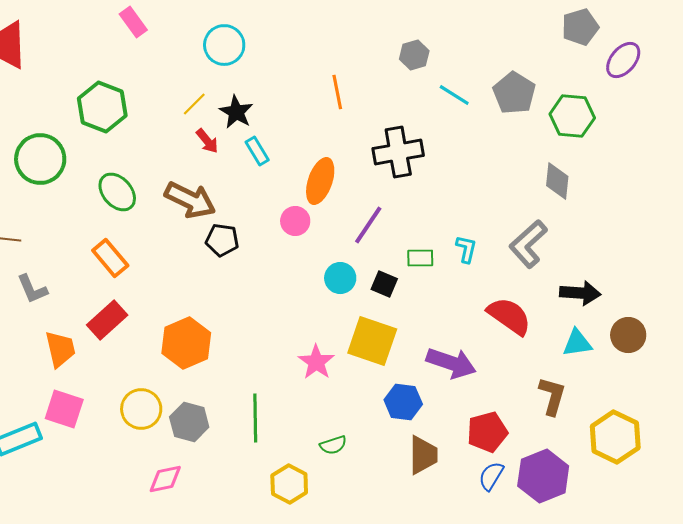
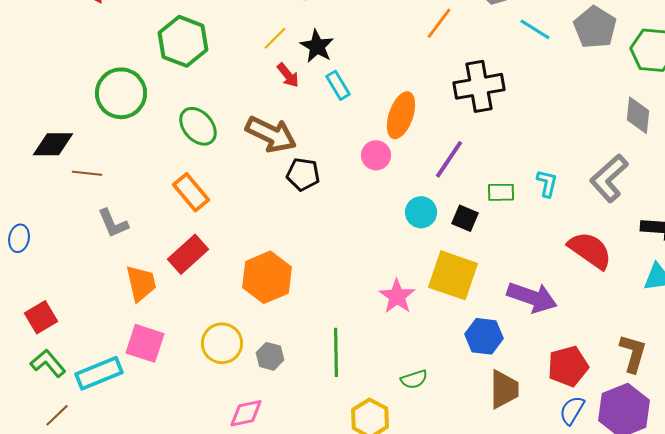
orange line: (337, 92) -> (439, 23), moved, turned 48
brown L-shape: (552, 396) -> (633, 353), moved
gray hexagon: (189, 422) -> (270, 356), size x0.7

